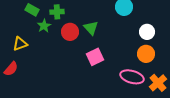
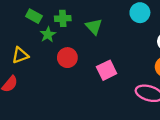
green triangle: (91, 28) -> (94, 26), moved
red circle: (70, 32) -> (67, 58), moved

